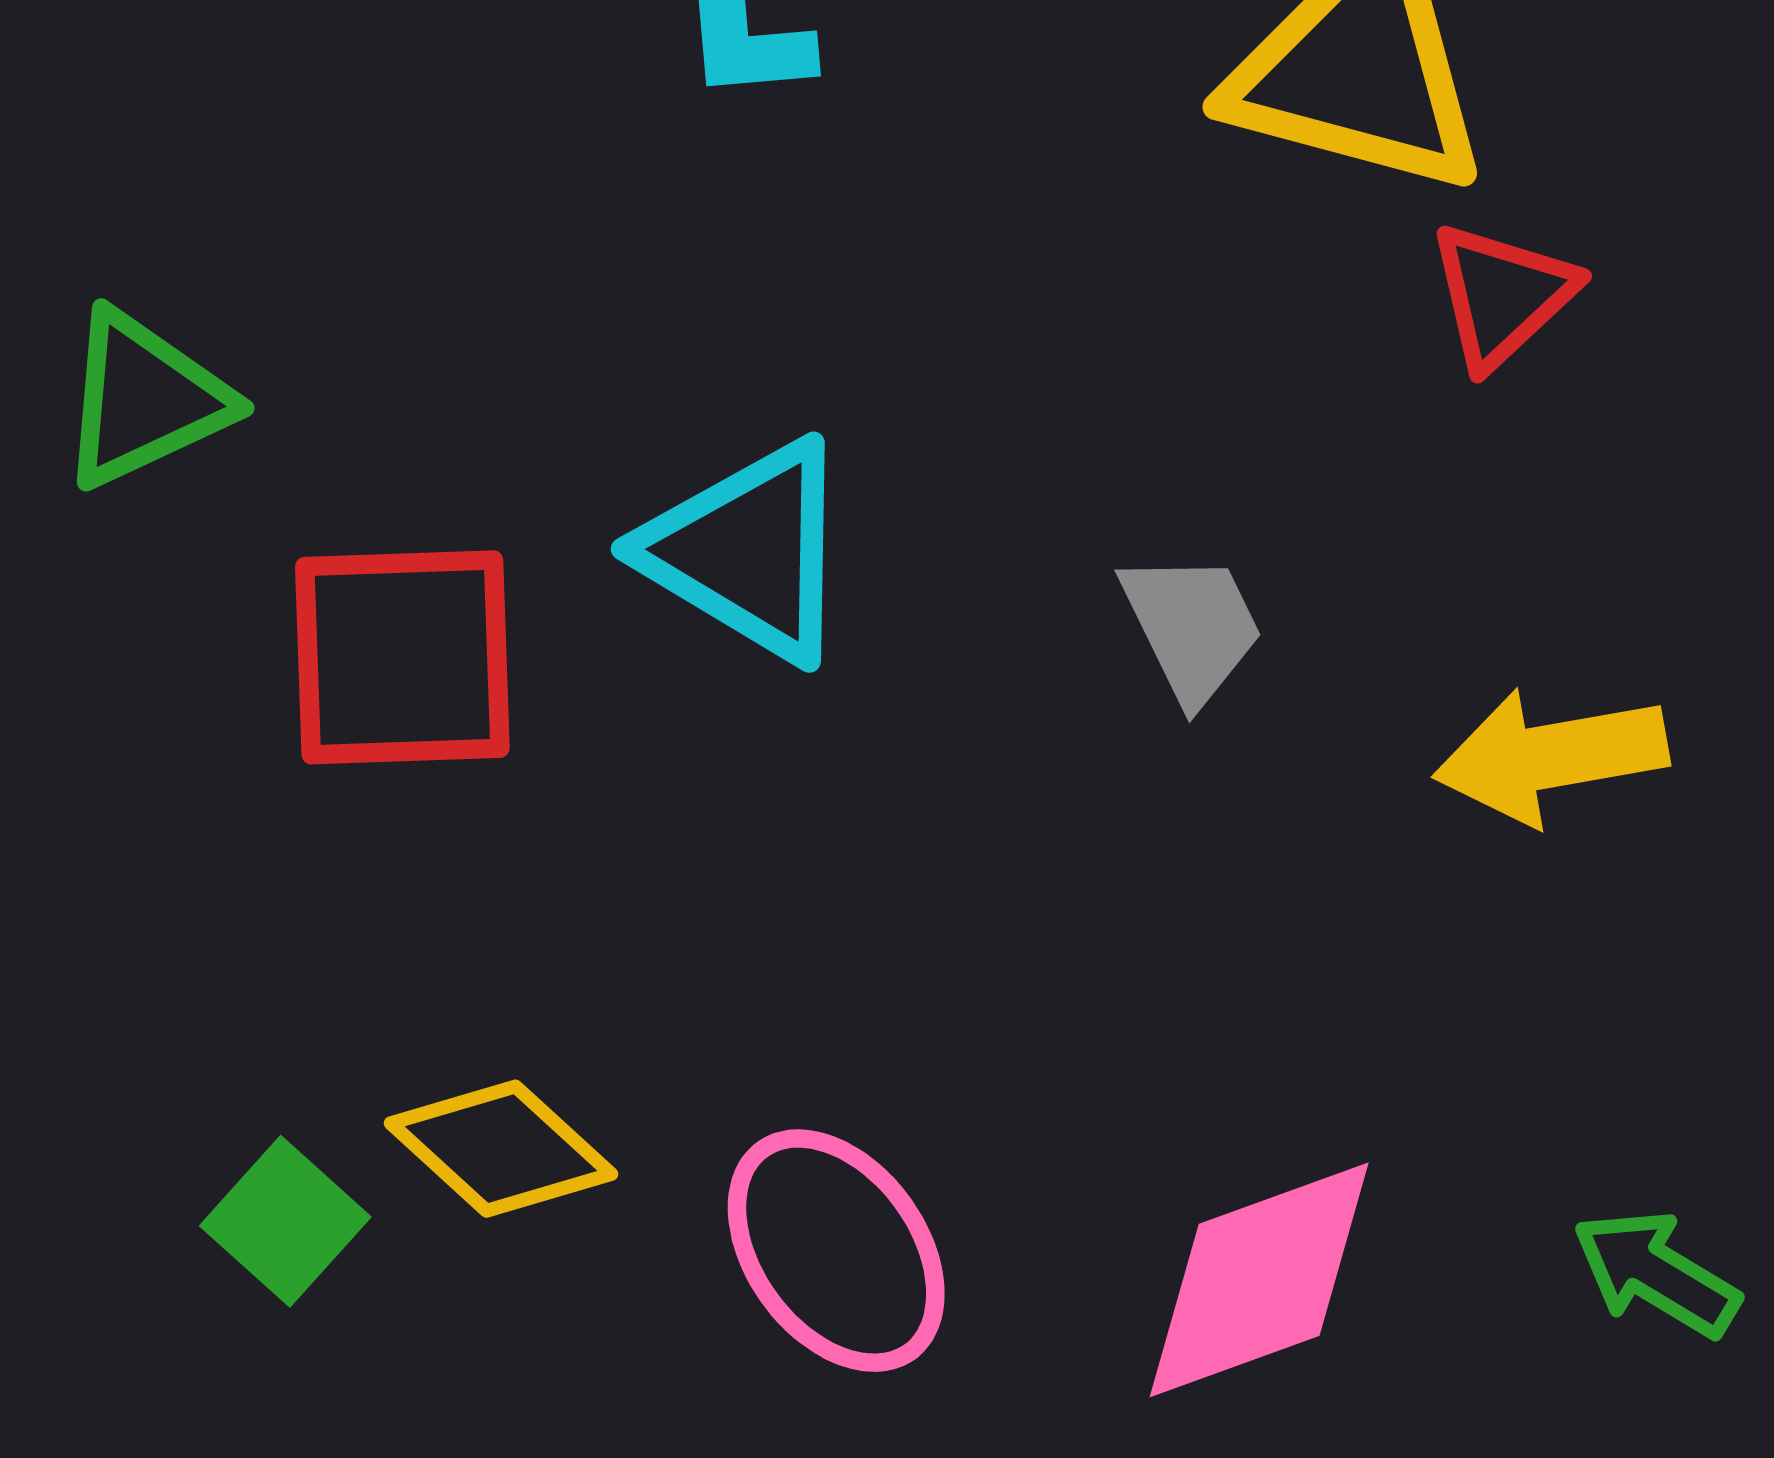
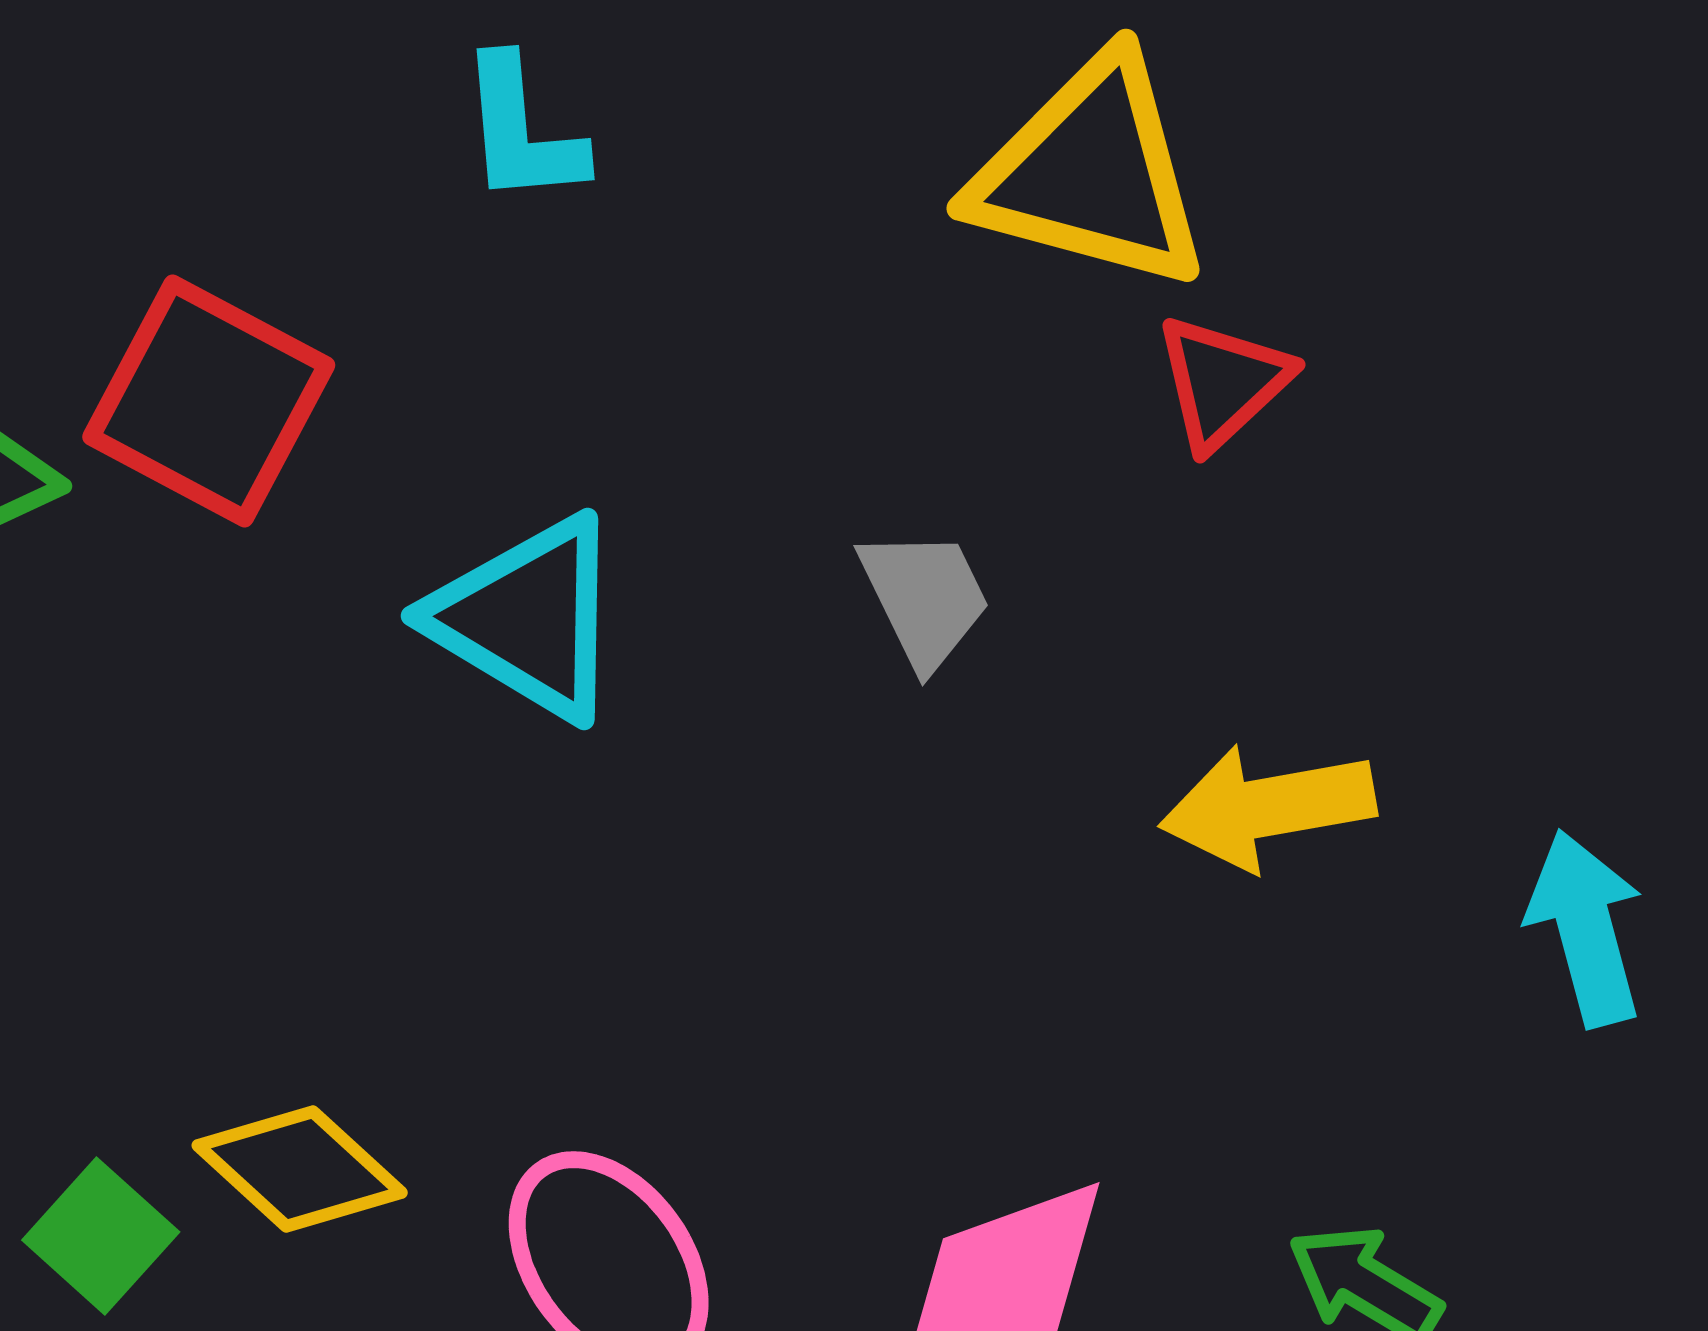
gray trapezoid: (1192, 627) -> (925, 598), moved
red square: (402, 657) -> (209, 401), moved, turned 30

